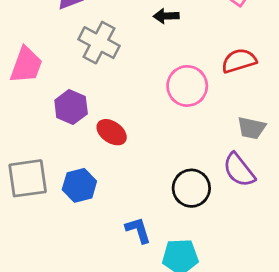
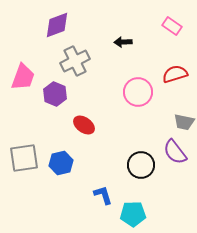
gray cross: (99, 43) -> (75, 61), turned 36
purple hexagon: (71, 107) -> (55, 94), moved

